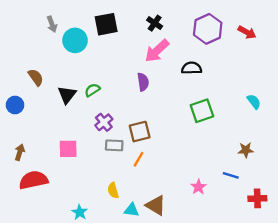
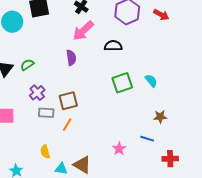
cyan semicircle: (254, 102) -> (151, 81), moved

